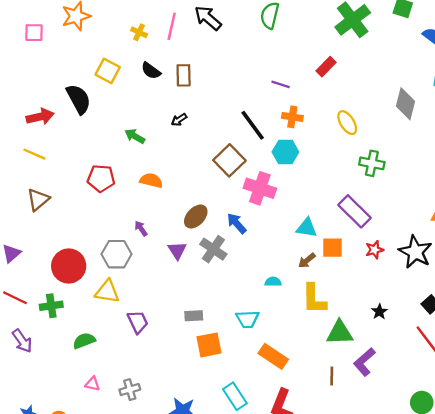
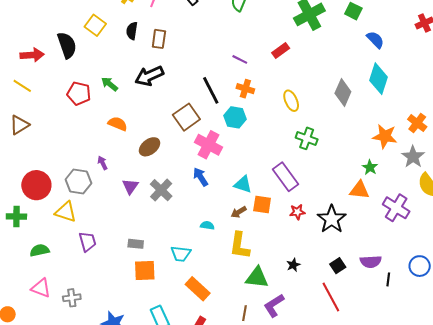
black semicircle: (151, 71) -> (132, 31), turned 54
black arrow: (179, 120) -> (149, 76), size x2.0
red pentagon: (101, 178) -> (79, 93), moved
brown ellipse: (196, 217) -> (150, 147), moved
blue arrow: (237, 223) -> (201, 177), moved
pink triangle: (92, 384) -> (41, 288), size x1.5

